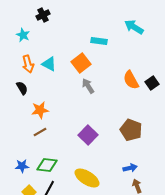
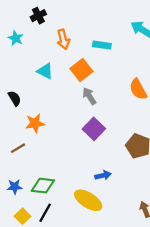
orange arrow: (28, 64) -> (63, 39), moved
brown line: (40, 132) -> (18, 148), moved
purple square: (88, 135) -> (94, 129), moved
blue arrow: (130, 168) -> (103, 175), moved

